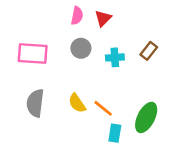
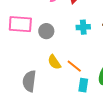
gray circle: (81, 48) -> (46, 31), moved
gray semicircle: (35, 103) -> (29, 81), moved

